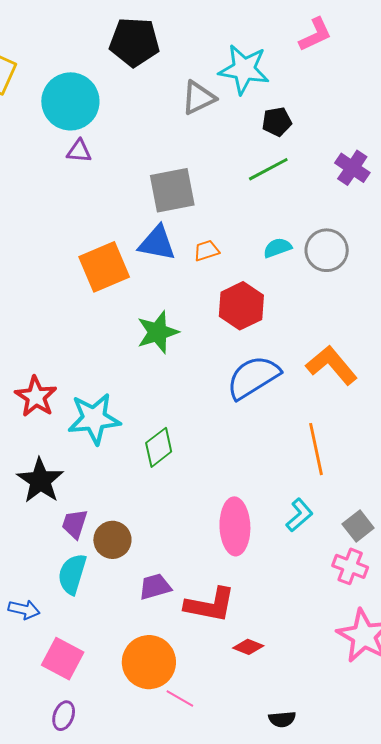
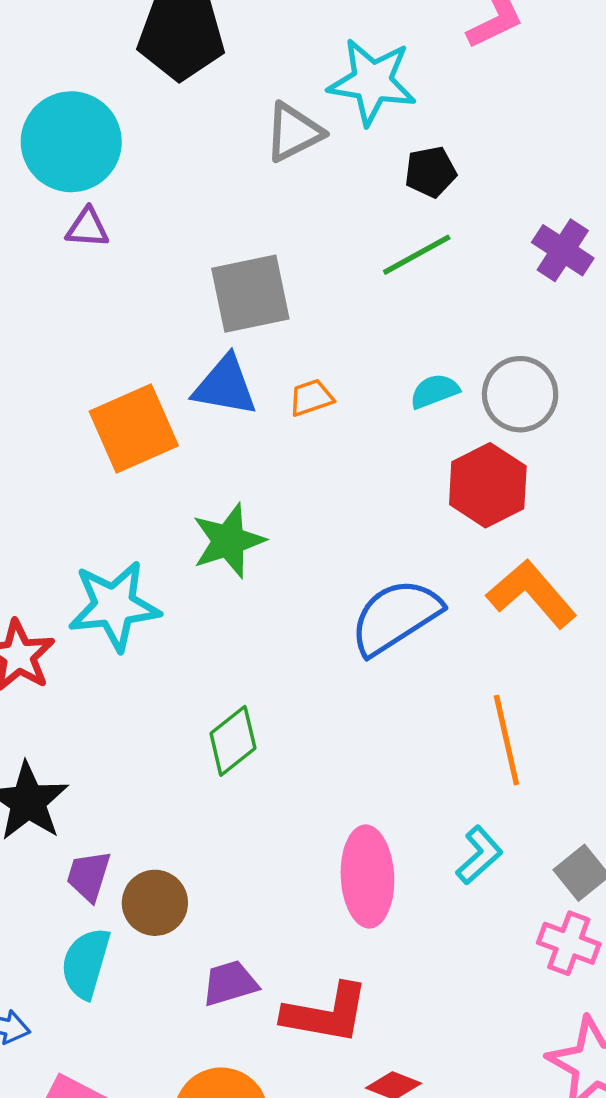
red hexagon: (241, 306) -> (488, 485), moved
cyan star: (94, 419) -> (114, 606), moved

